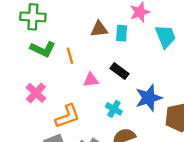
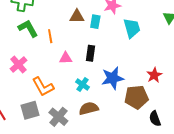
green L-shape: (43, 49) -> (28, 28), turned -150
black rectangle: (120, 71) -> (90, 53), turned 56
orange L-shape: (67, 116) -> (43, 87), turned 75

